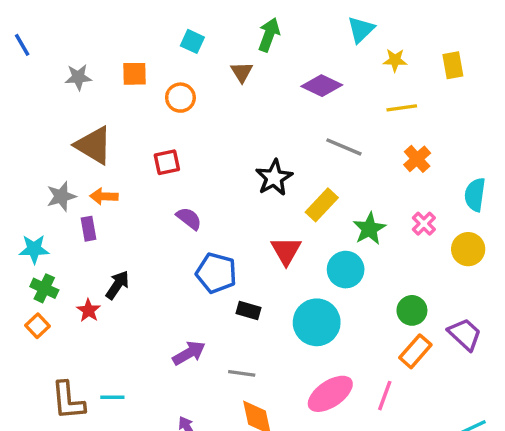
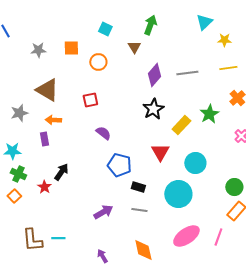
purple diamond: (322, 86) -> (154, 75), moved, turned -75
gray line: (344, 147) -> (187, 73), moved, turned -30
gray star: (61, 196) -> (19, 113), moved
green star: (369, 229) -> (209, 114), moved
gray line: (242, 373) -> (139, 210), moved

